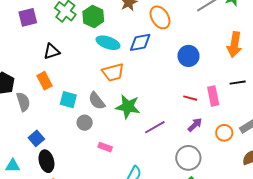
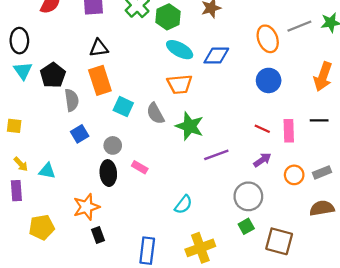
orange ellipse: (160, 17) -> (268, 39), moved
black triangle: (52, 51) -> (99, 48), moved
orange rectangle: (45, 81) -> (100, 80), size x1.4
gray circle: (85, 123) -> (113, 145), moved
blue square: (36, 138) -> (80, 134), moved
pink rectangle: (105, 147) -> (140, 167), moved
black ellipse: (46, 161) -> (108, 173), moved

